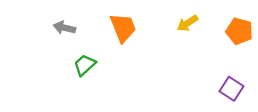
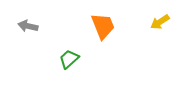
gray arrow: (64, 28) -> (28, 26), moved

